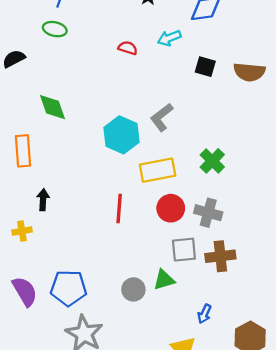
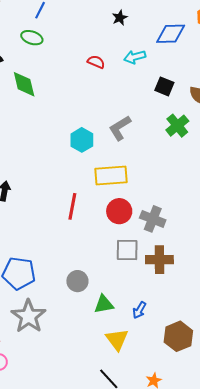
green diamond: (53, 107) -> (24, 84), moved
cyan hexagon: (121, 135) -> (82, 140), size x0.7
green cross: (212, 161) -> (177, 126), moved
green triangle: (164, 280) -> (104, 304), moved

